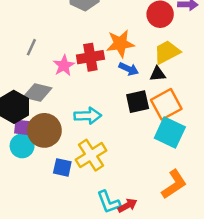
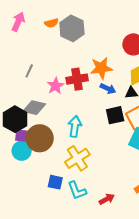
cyan arrow: (88, 116) -> (75, 126), turned -80
blue square: (62, 167) -> (55, 182), moved
cyan L-shape: (109, 202) -> (77, 190), moved

